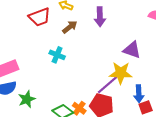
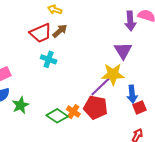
red trapezoid: (40, 17) -> (41, 33), moved
purple arrow: (100, 17) -> (130, 21), moved
purple triangle: (132, 50) -> (123, 51), turned 42

